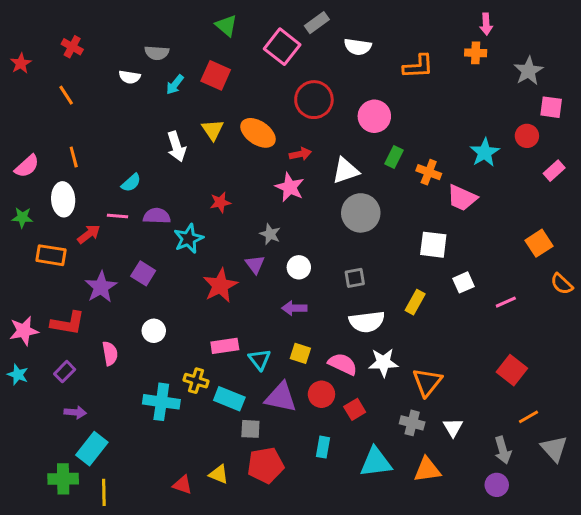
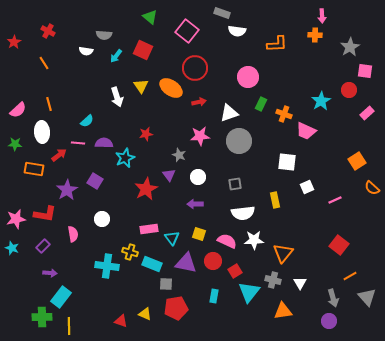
gray rectangle: (317, 23) -> (222, 13), moved, turned 56
red circle: (314, 100) -> (195, 68), moved
pink star: (290, 187) -> (200, 136), moved, turned -30
yellow rectangle: (415, 302) -> (275, 200), turned -42
cyan triangle: (376, 462) -> (249, 292), moved, turned -45

